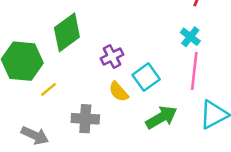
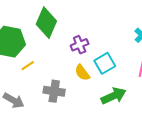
green diamond: (67, 32) -> (46, 23), turned -36

